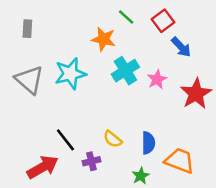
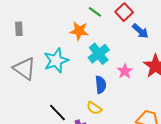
pink star: (157, 79) -> (125, 71), moved
blue semicircle: (148, 143) -> (101, 85), moved

